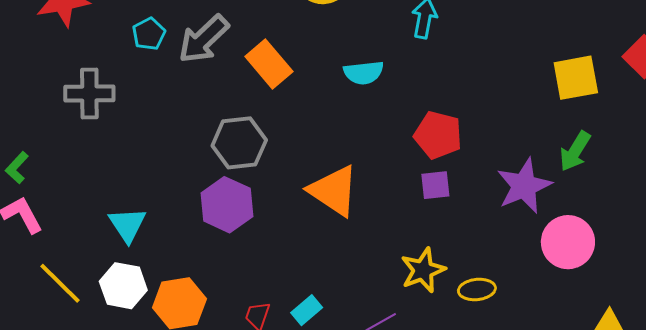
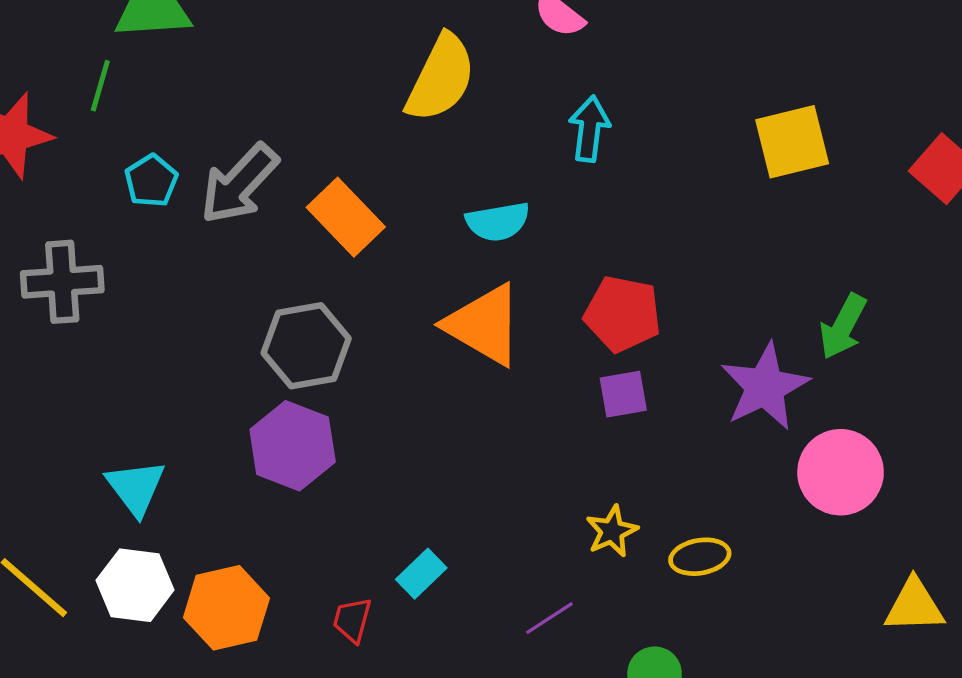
yellow square: (576, 78) -> (792, 142), moved
orange triangle: (334, 191) -> (484, 325), moved
yellow star: (423, 270) -> (612, 531), size x0.7
cyan rectangle: (307, 310) -> (421, 574), moved

